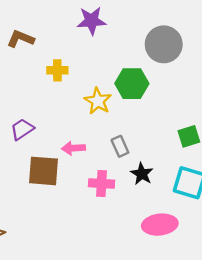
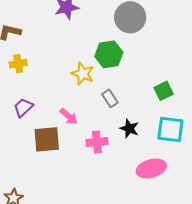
yellow cross: (57, 70) -> (18, 64), moved
gray rectangle: (120, 146) -> (110, 98), moved
pink arrow: (73, 148) -> (69, 116), turned -126

